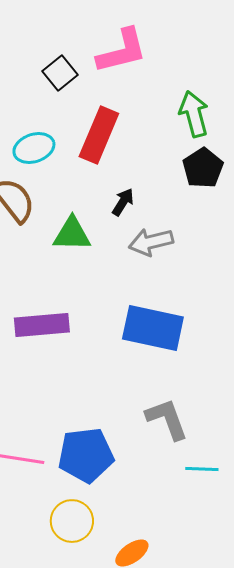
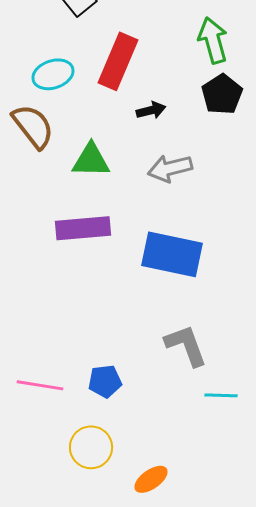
black arrow: (123, 202) -> (151, 110), moved, turned 44
purple rectangle: (42, 325) -> (83, 228), moved
blue pentagon: (86, 455) -> (105, 381), size x0.6

